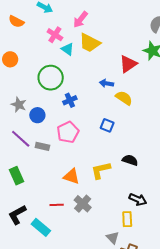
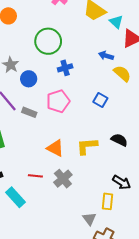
cyan triangle: (67, 49) -> (116, 22), moved

